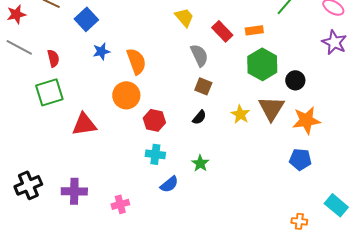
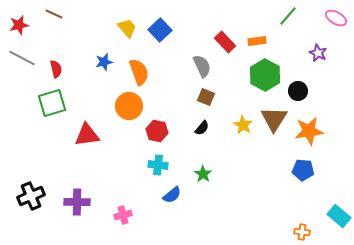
yellow trapezoid: (184, 17) -> (127, 28), moved
blue square: (86, 19) -> (160, 30), moved
purple star: (334, 42) -> (318, 53), moved, size x0.7

